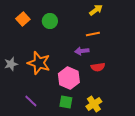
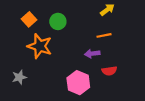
orange star: (39, 63) -> (40, 46), moved
gray star: (11, 64) -> (19, 77), moved

